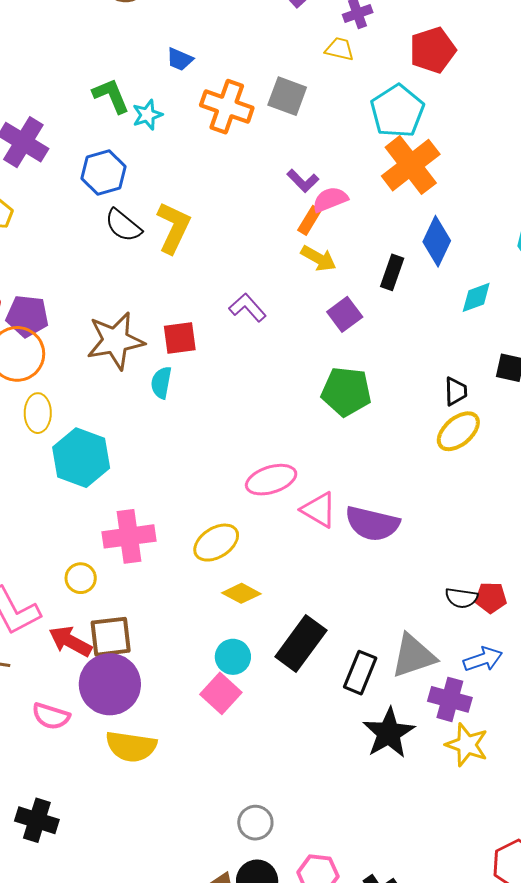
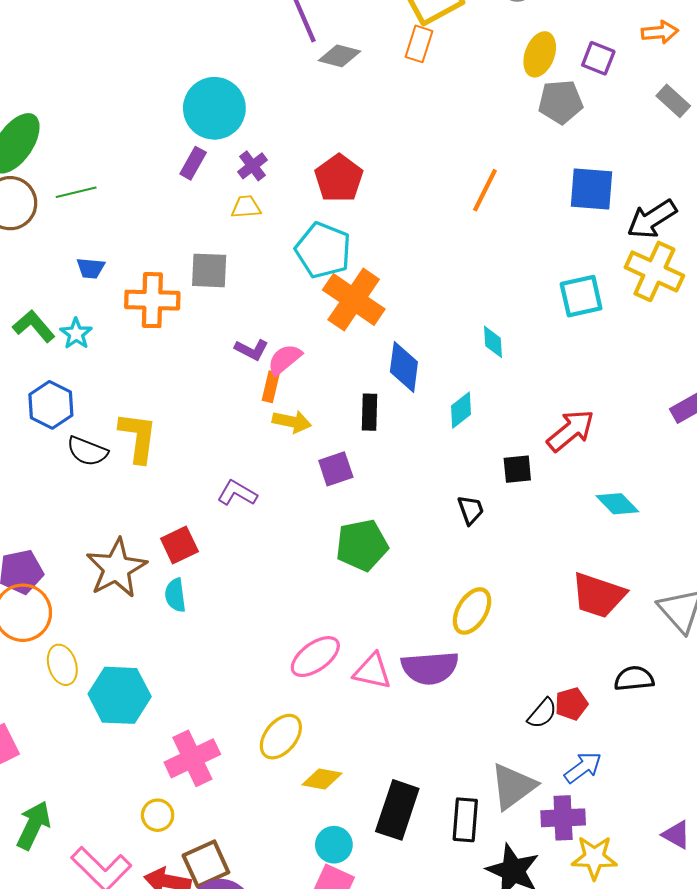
purple square: (345, 314) -> (336, 469), turned 36
yellow ellipse: (458, 431) -> (472, 611), moved
black semicircle: (461, 598) -> (542, 713), turned -40

